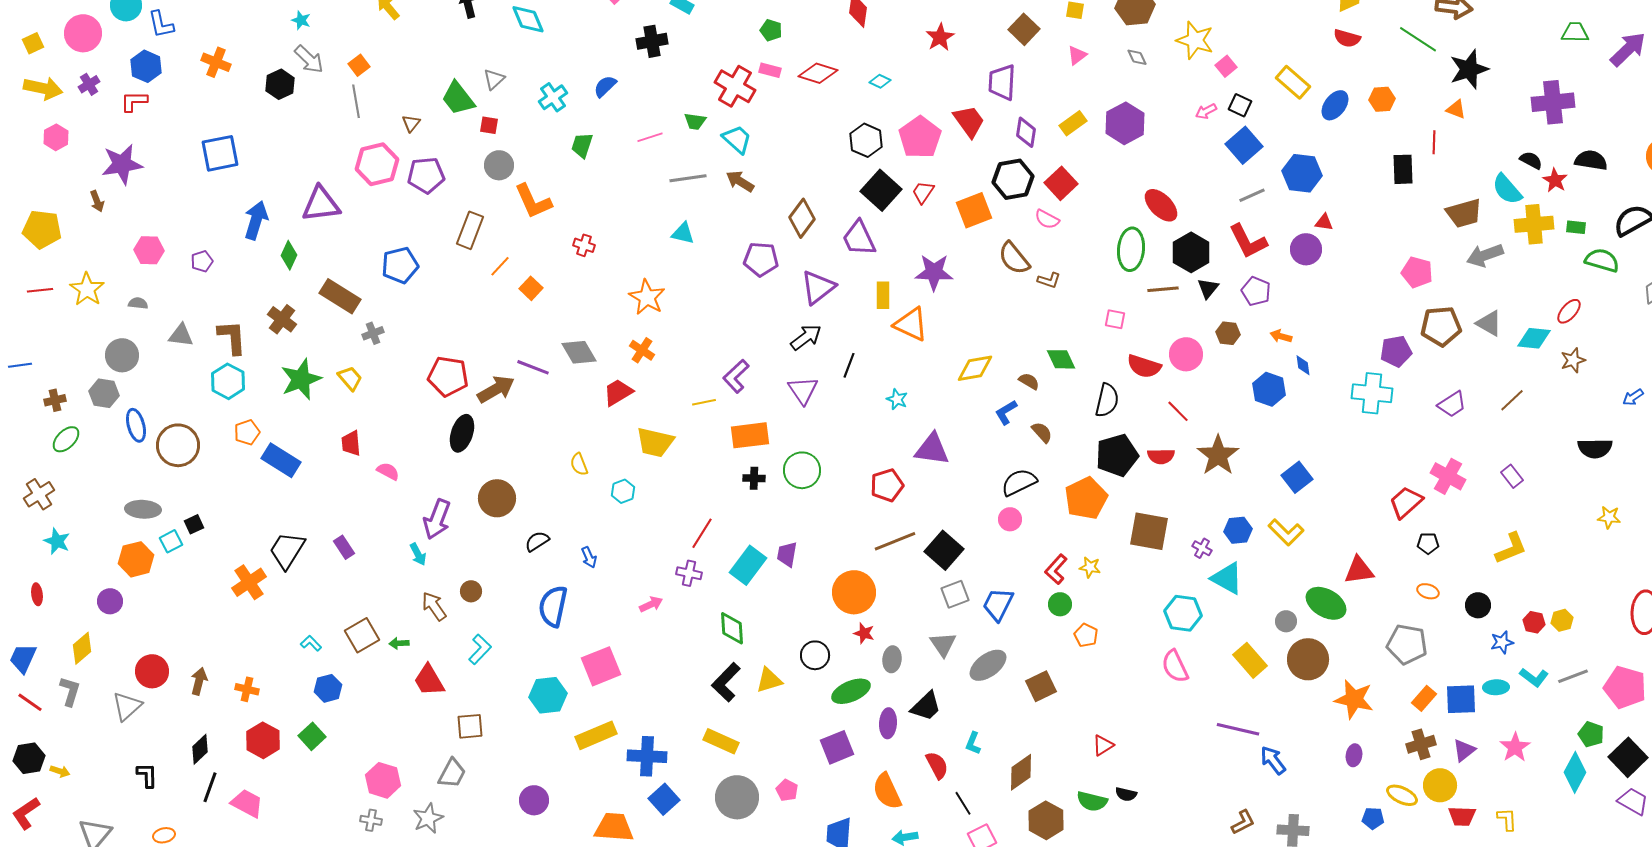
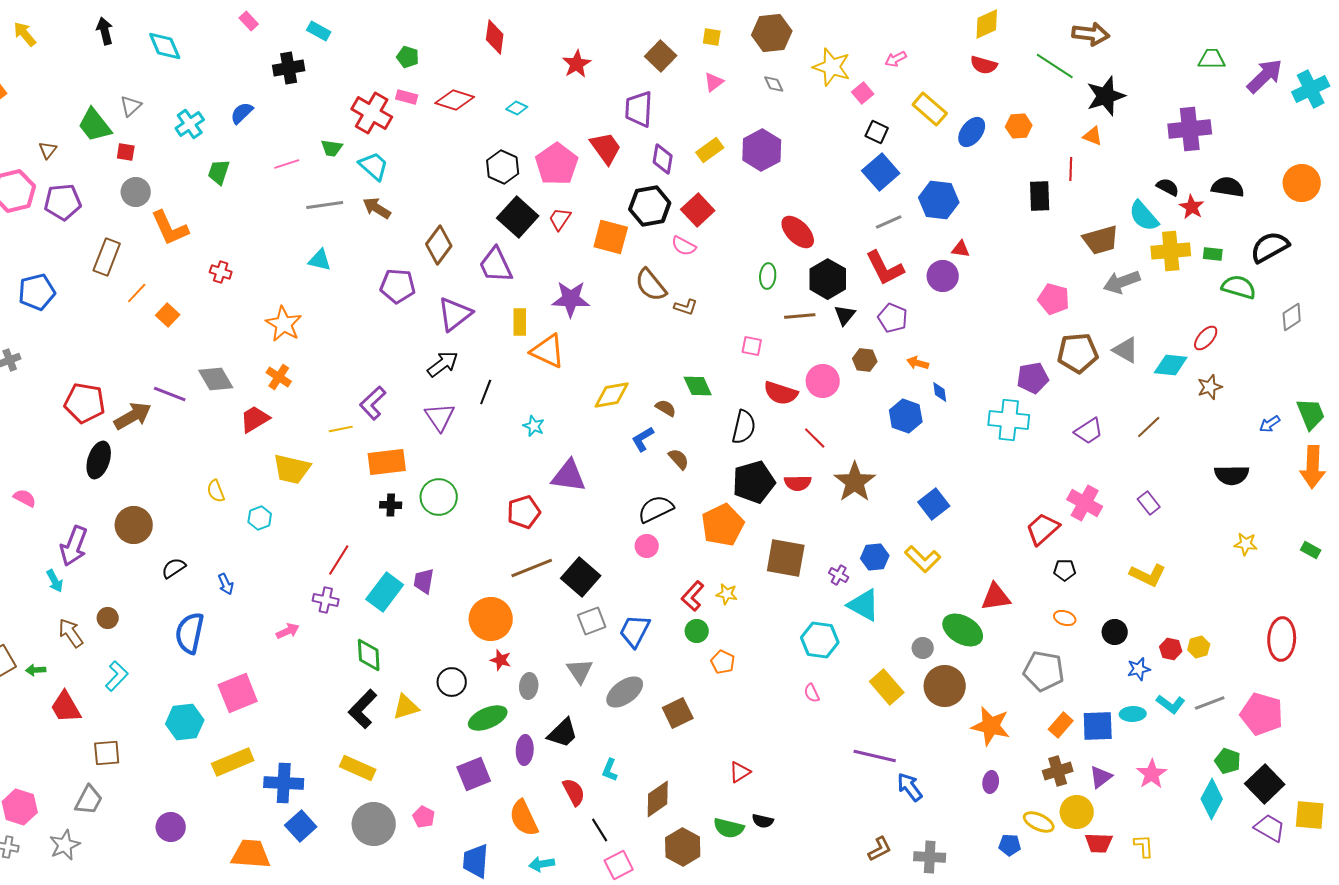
pink arrow: (1206, 111) -> (896, 59), moved
orange square: (974, 210) -> (611, 237), turned 36
green ellipse: (1131, 249) -> (768, 276), size x0.6
yellow L-shape: (1511, 548) -> (1148, 575), turned 48
pink semicircle: (1175, 666) -> (812, 693), size x0.6

